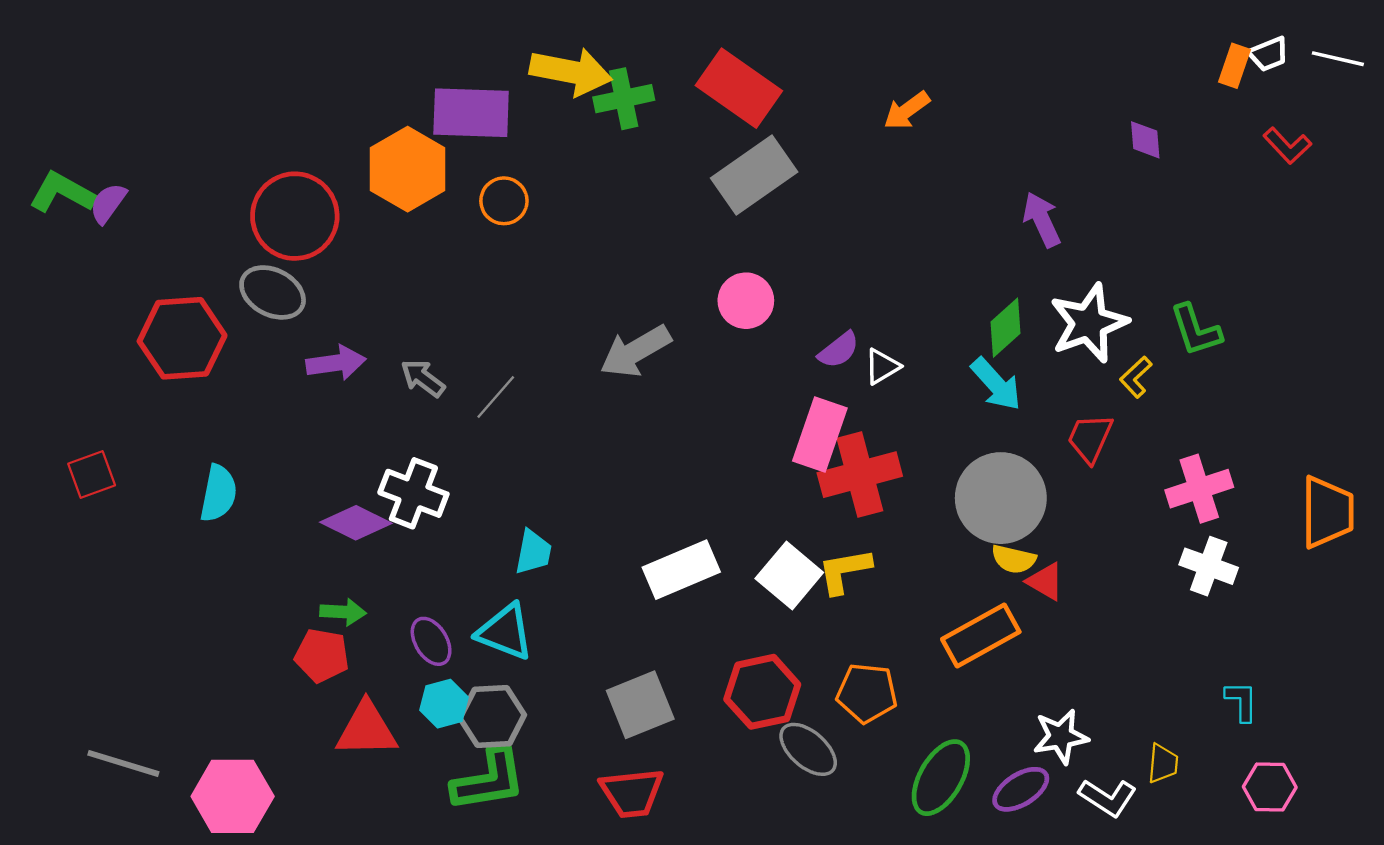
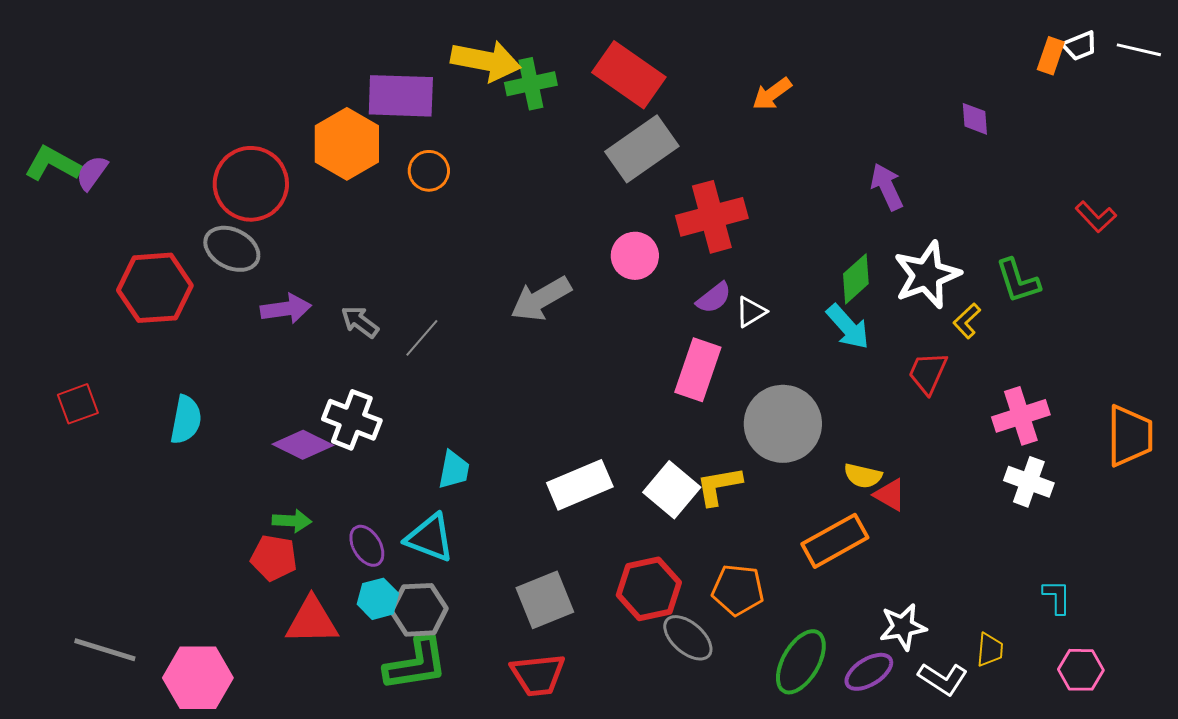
red L-shape: (1287, 146) -> (1096, 217), moved
red cross: (860, 475) -> (712, 217), moved
gray circle: (1001, 498) -> (783, 424), moved

